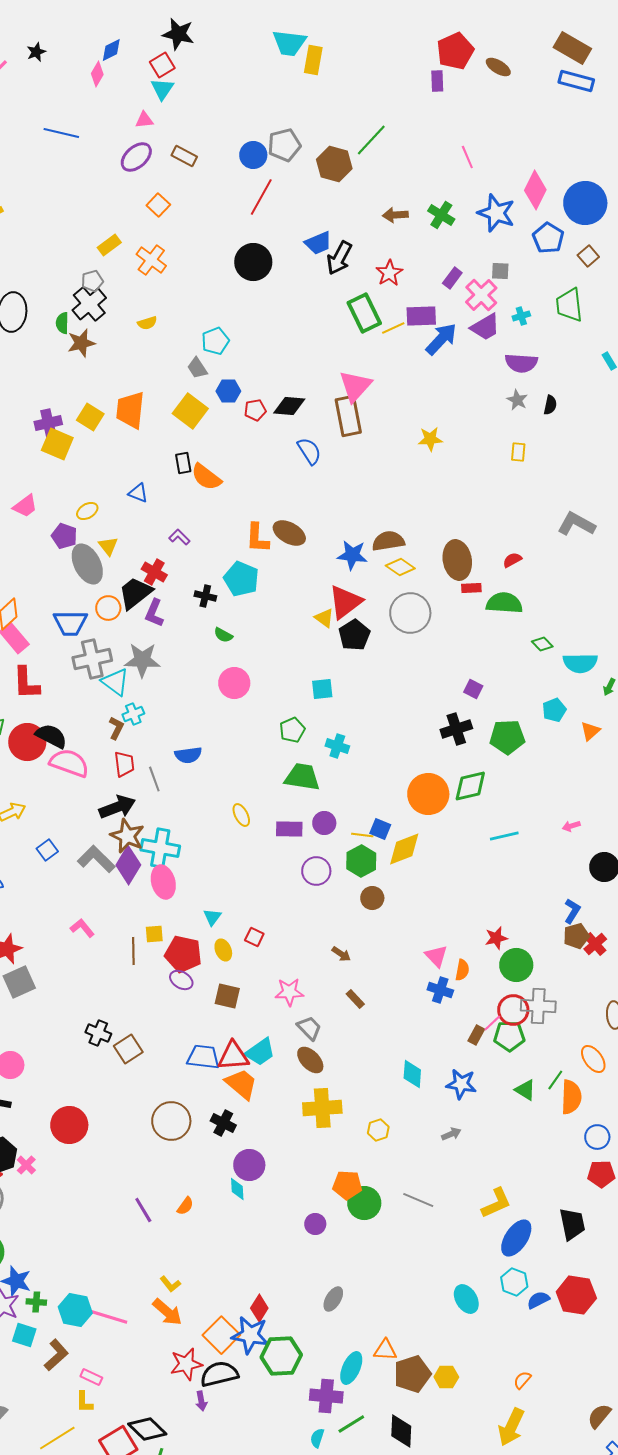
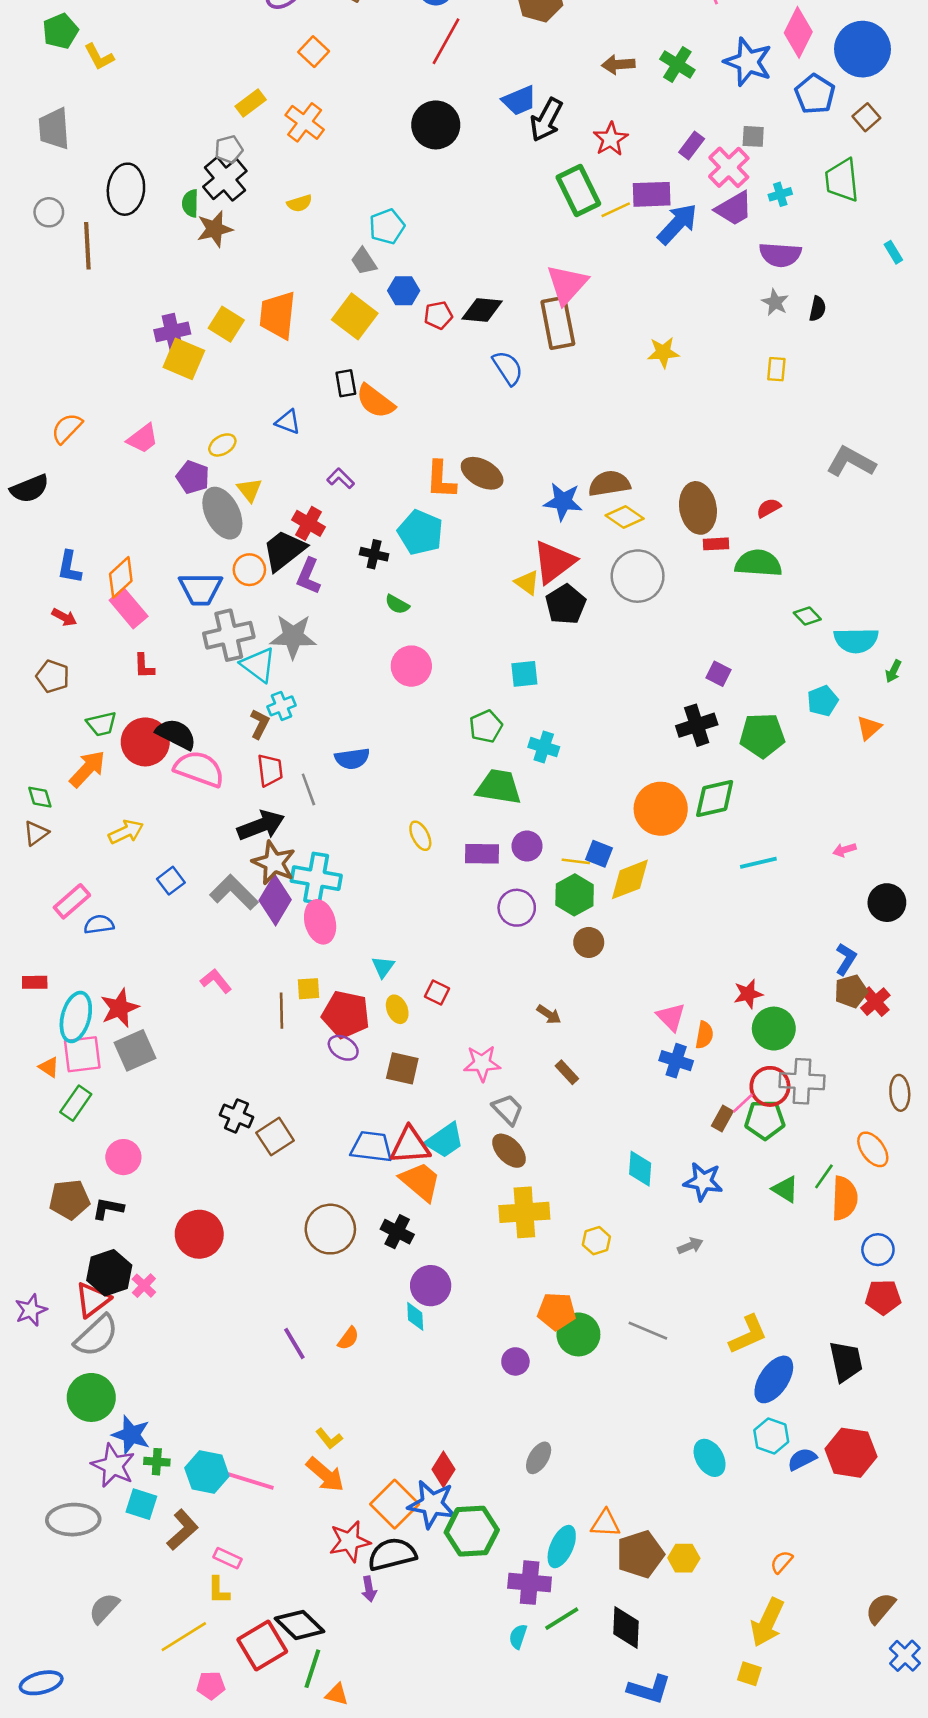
red L-shape: (26, 683) -> (144, 666), size x0.6

